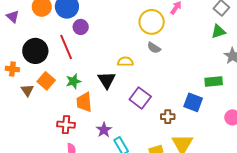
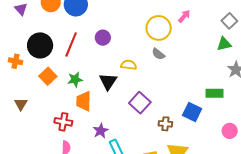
purple circle: (81, 27) -> (103, 38), moved
red line: (66, 47) -> (71, 45), turned 40
brown triangle: (27, 90) -> (21, 104), moved

